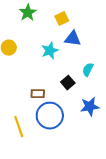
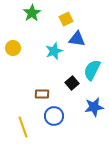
cyan semicircle: (88, 70) -> (92, 70), size x1.5
blue circle: (50, 116) -> (54, 116), size x0.7

